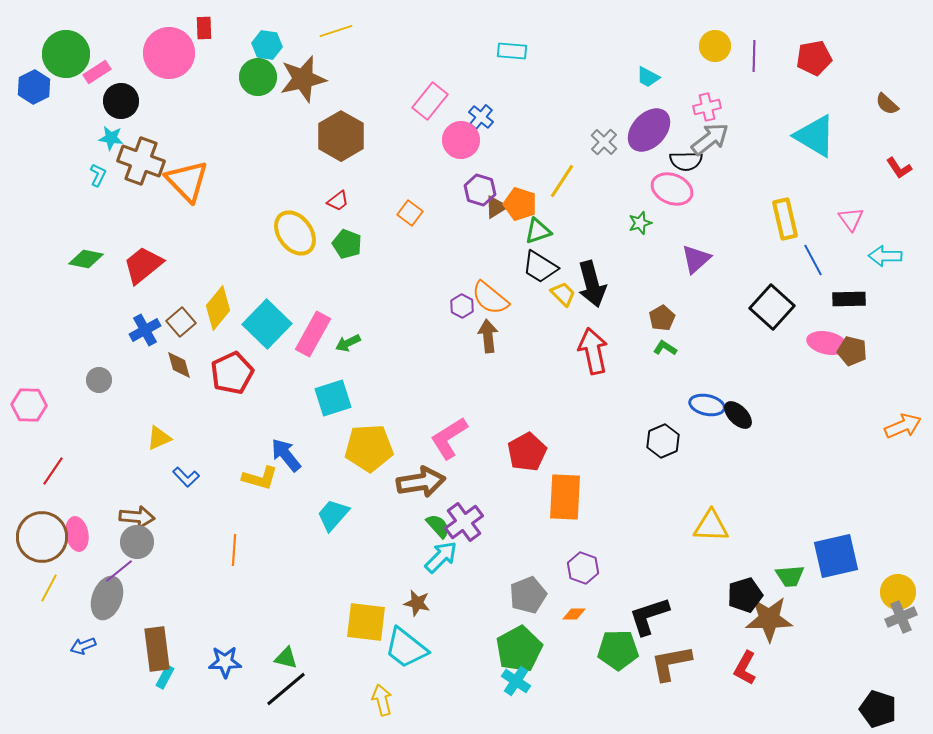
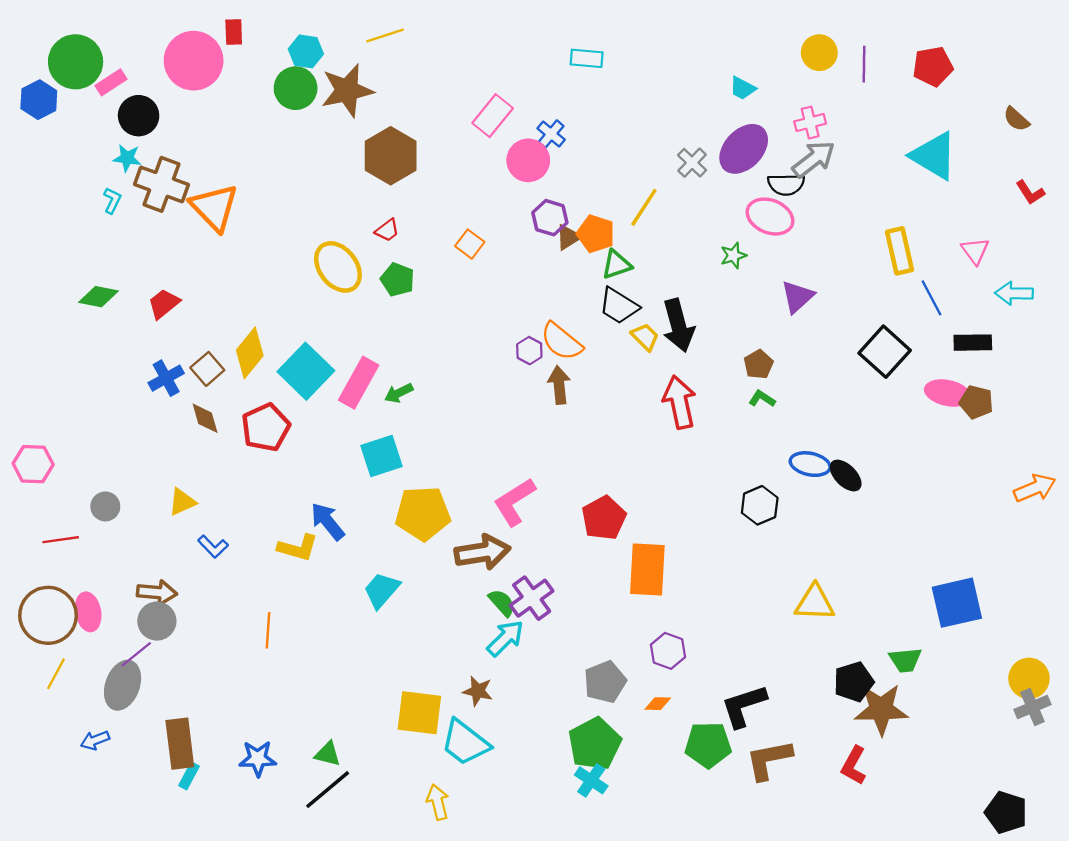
red trapezoid: (143, 265) -> (164, 304), size x0.7
gray circle: (99, 380) -> (105, 506), moved
red line: (53, 471) -> (61, 540), turned 48
blue square: (836, 556) -> (957, 603), moved

